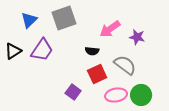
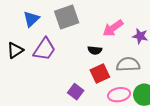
gray semicircle: (125, 65) -> (128, 64), turned -40

